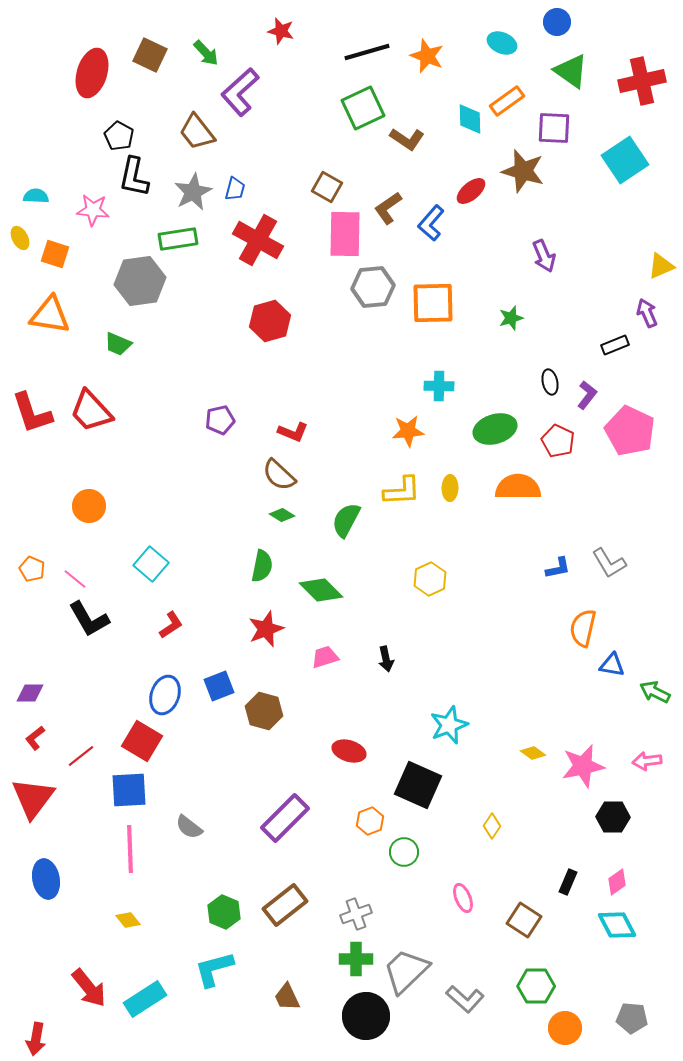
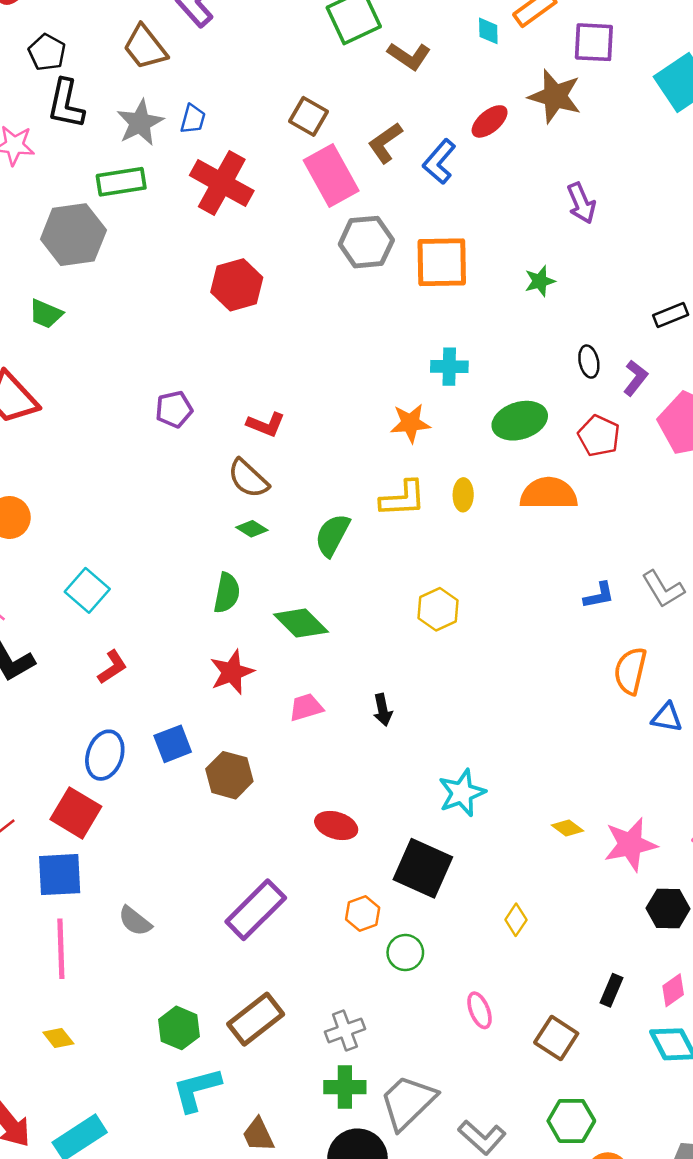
cyan diamond: (470, 119) -> (488, 31), size x0.7
pink rectangle: (345, 234) -> (331, 175), turned -30
cyan L-shape: (214, 969) -> (197, 1090), moved

